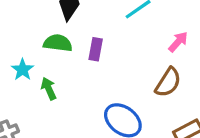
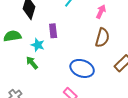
green semicircle: (58, 43) -> (12, 36), moved
cyan star: (23, 70) -> (38, 45), moved

